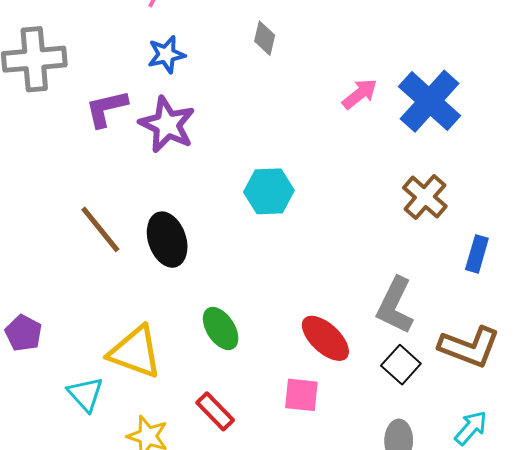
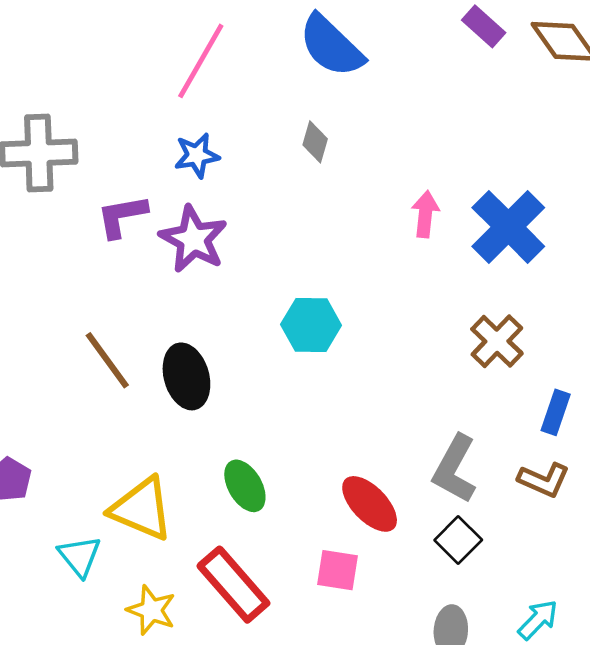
pink arrow: (360, 94) -> (425, 214), turned -48
brown L-shape: (469, 347) -> (544, 480), moved, size x0.7
red rectangle: (215, 411) -> (233, 585), size x1.6

